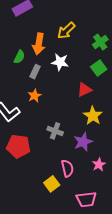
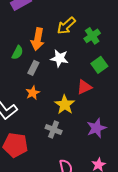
green cross: (100, 42) -> (92, 36), moved
yellow star: (93, 116) -> (65, 105), moved
purple star: (83, 142) -> (96, 128), moved

